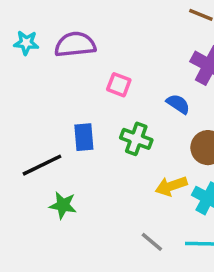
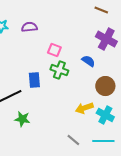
purple semicircle: (75, 45) -> (29, 27), size x0.7
green cross: (136, 139) -> (59, 70), moved

